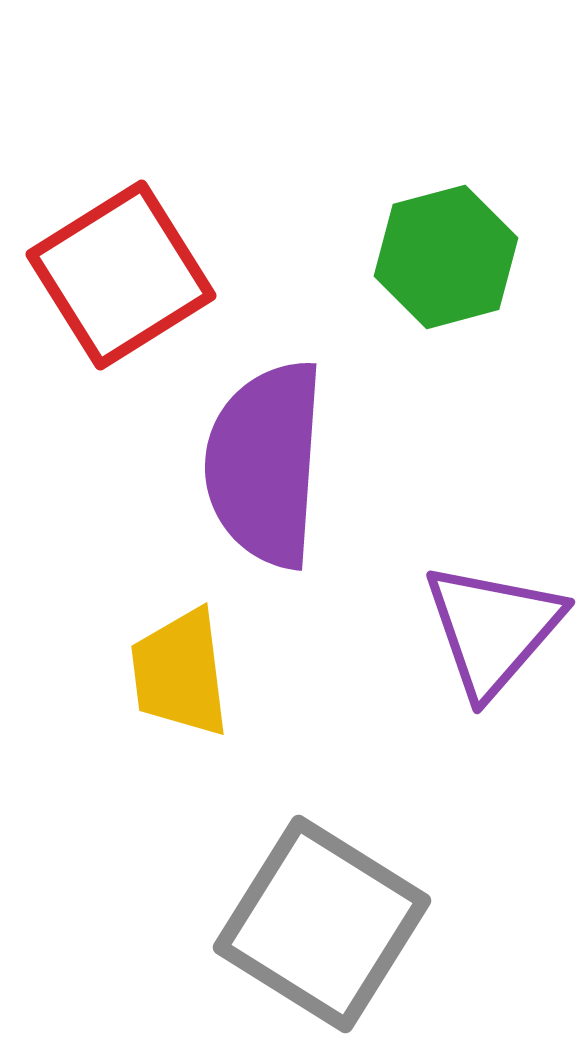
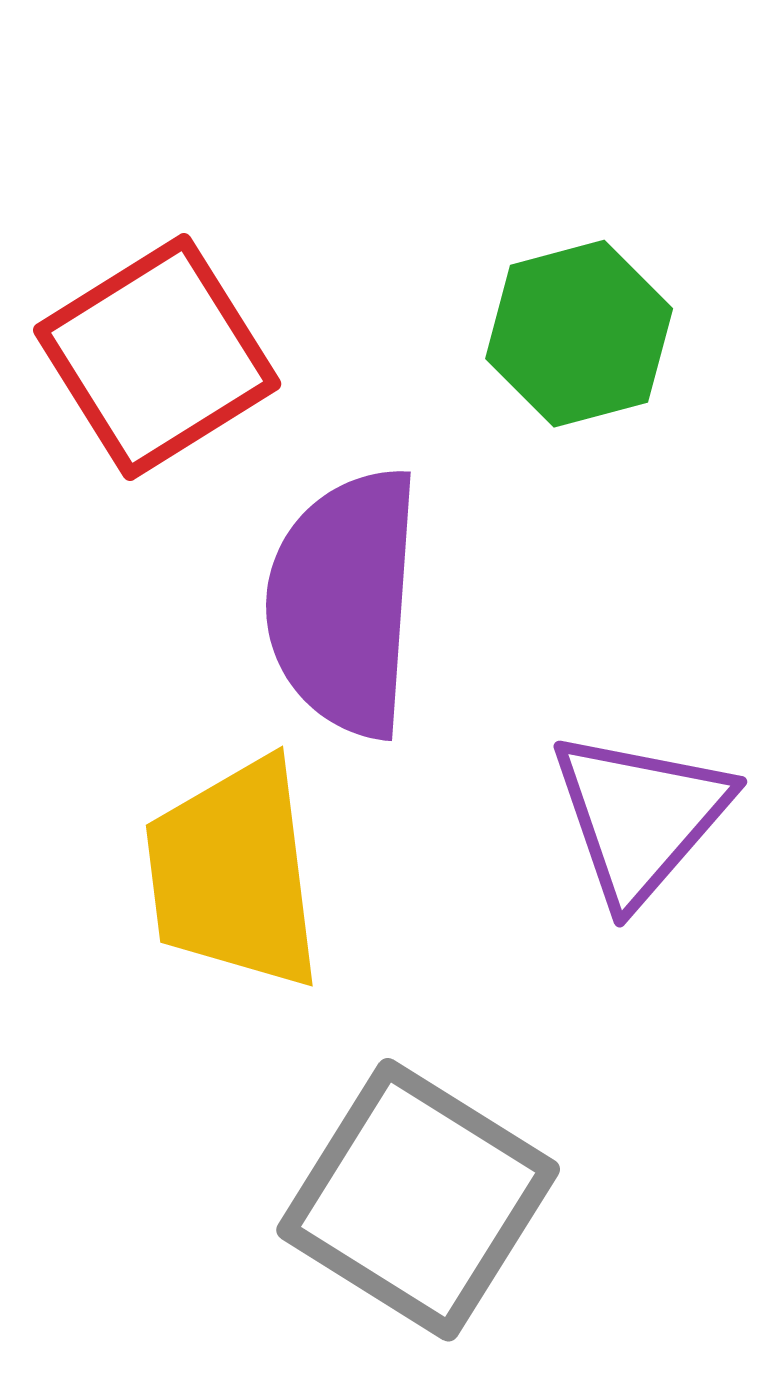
yellow trapezoid: (180, 673) -> (234, 874), size x1.4

